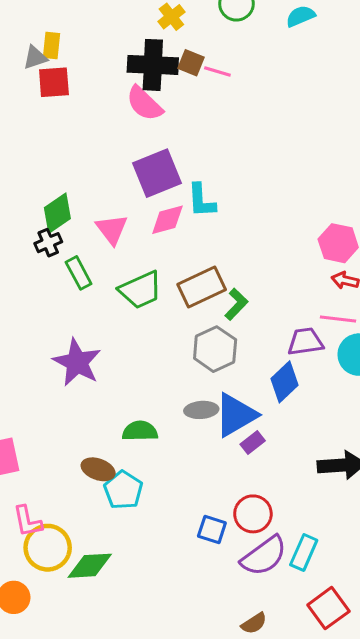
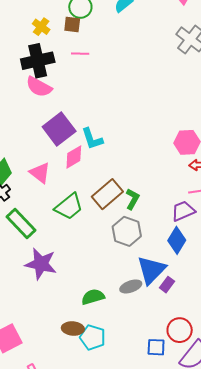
brown square: (191, 63) -> (72, 25), moved
green rectangle: (79, 273) -> (21, 224), moved, size x1.4
gray ellipse: (201, 410) -> (131, 286), moved

